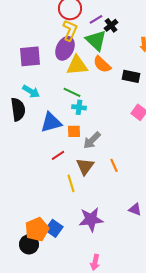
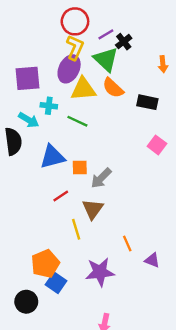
cyan cross: (79, 107) -> (49, 106), moved
orange line: (114, 165) -> (127, 244), moved
orange pentagon: (37, 229) -> (45, 264), moved

